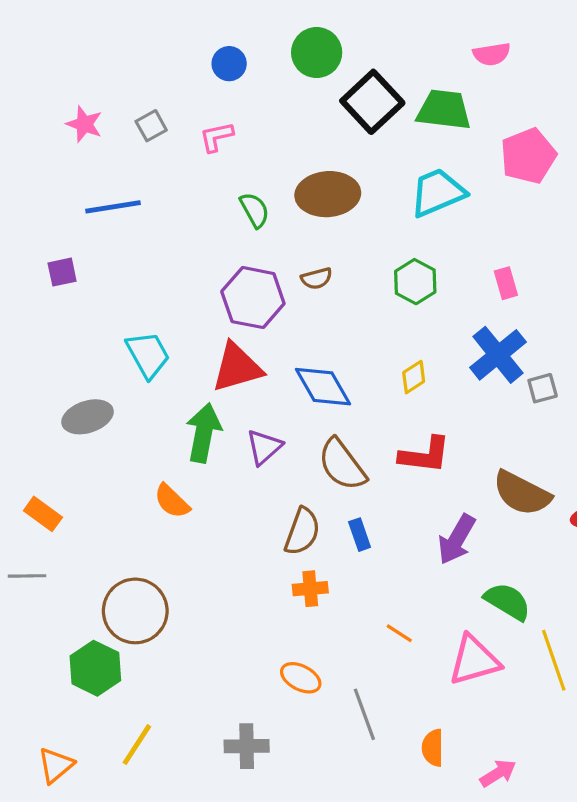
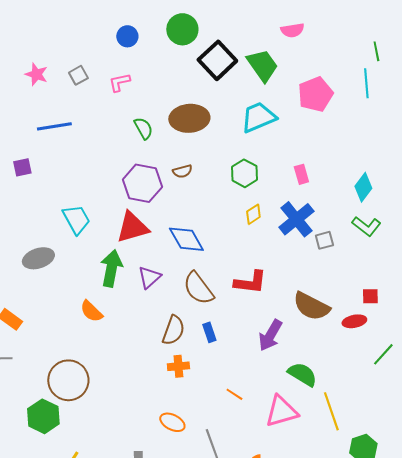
green trapezoid: (444, 110) -> (262, 65), turned 48
yellow diamond: (414, 377) -> (253, 214), moved

